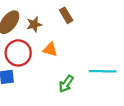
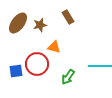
red circle: (18, 53) -> (37, 64), moved

